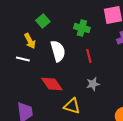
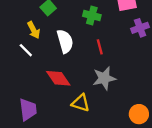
white line: (23, 59) -> (26, 50), turned 32
gray star: (93, 84) -> (104, 78), size x1.5

